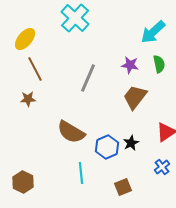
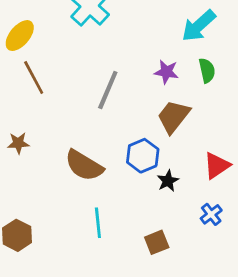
brown star: (28, 99) -> (18, 143), moved
blue hexagon: (107, 147) -> (143, 156), moved

